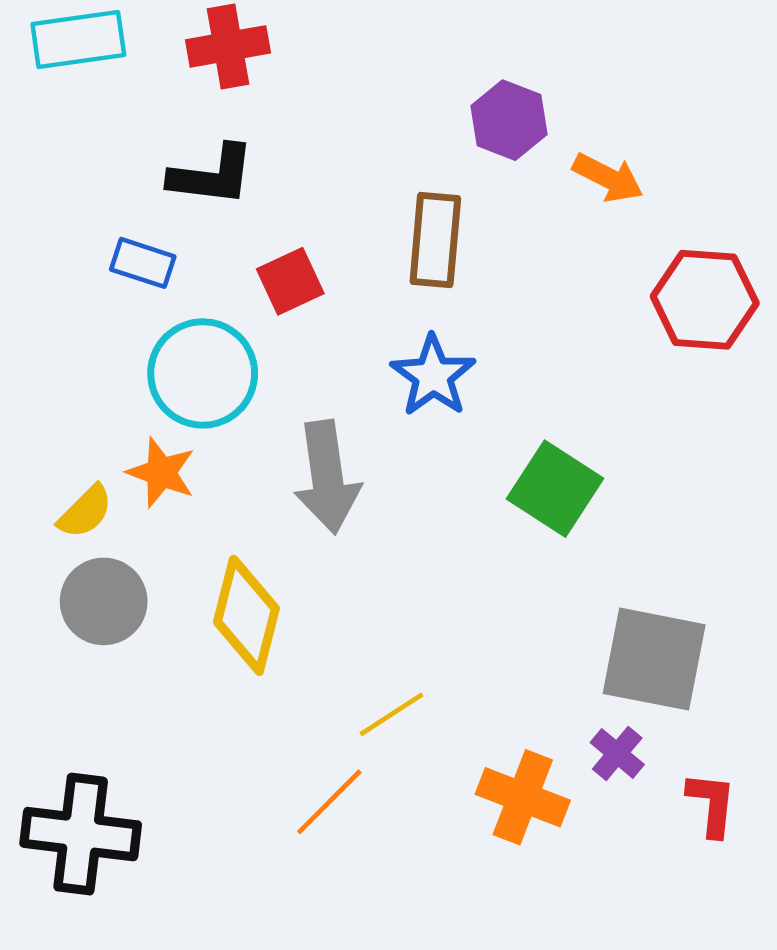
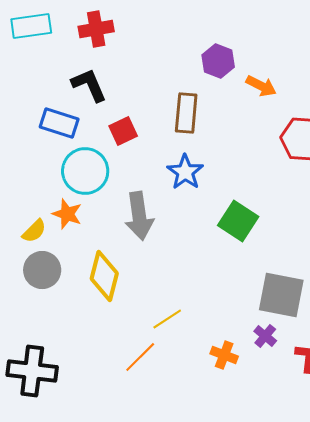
black L-shape: (212, 175) -> (89, 85), turned -120
blue rectangle: (143, 263) -> (59, 123), size x1.4
orange cross: (523, 797) -> (224, 355), size x0.7

